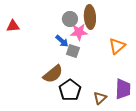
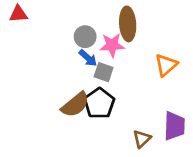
gray circle: (70, 19) -> (85, 37), moved
red triangle: (13, 26) -> (18, 14), moved
black pentagon: (70, 90) -> (99, 103), moved

